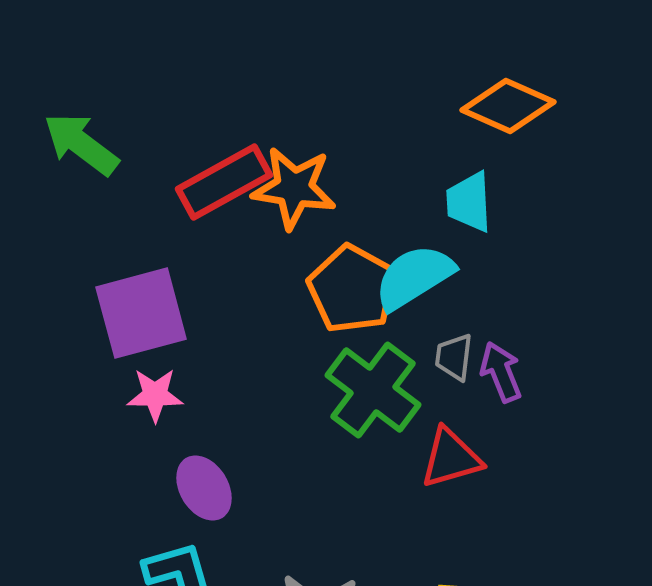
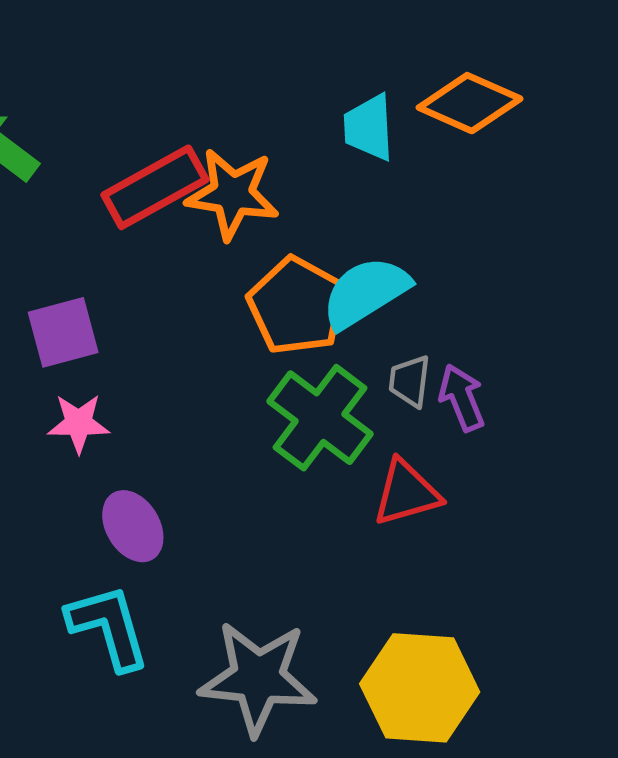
cyan trapezoid: (469, 202) -> (369, 127), moved
purple square: (141, 313) -> (63, 332), size x0.7

